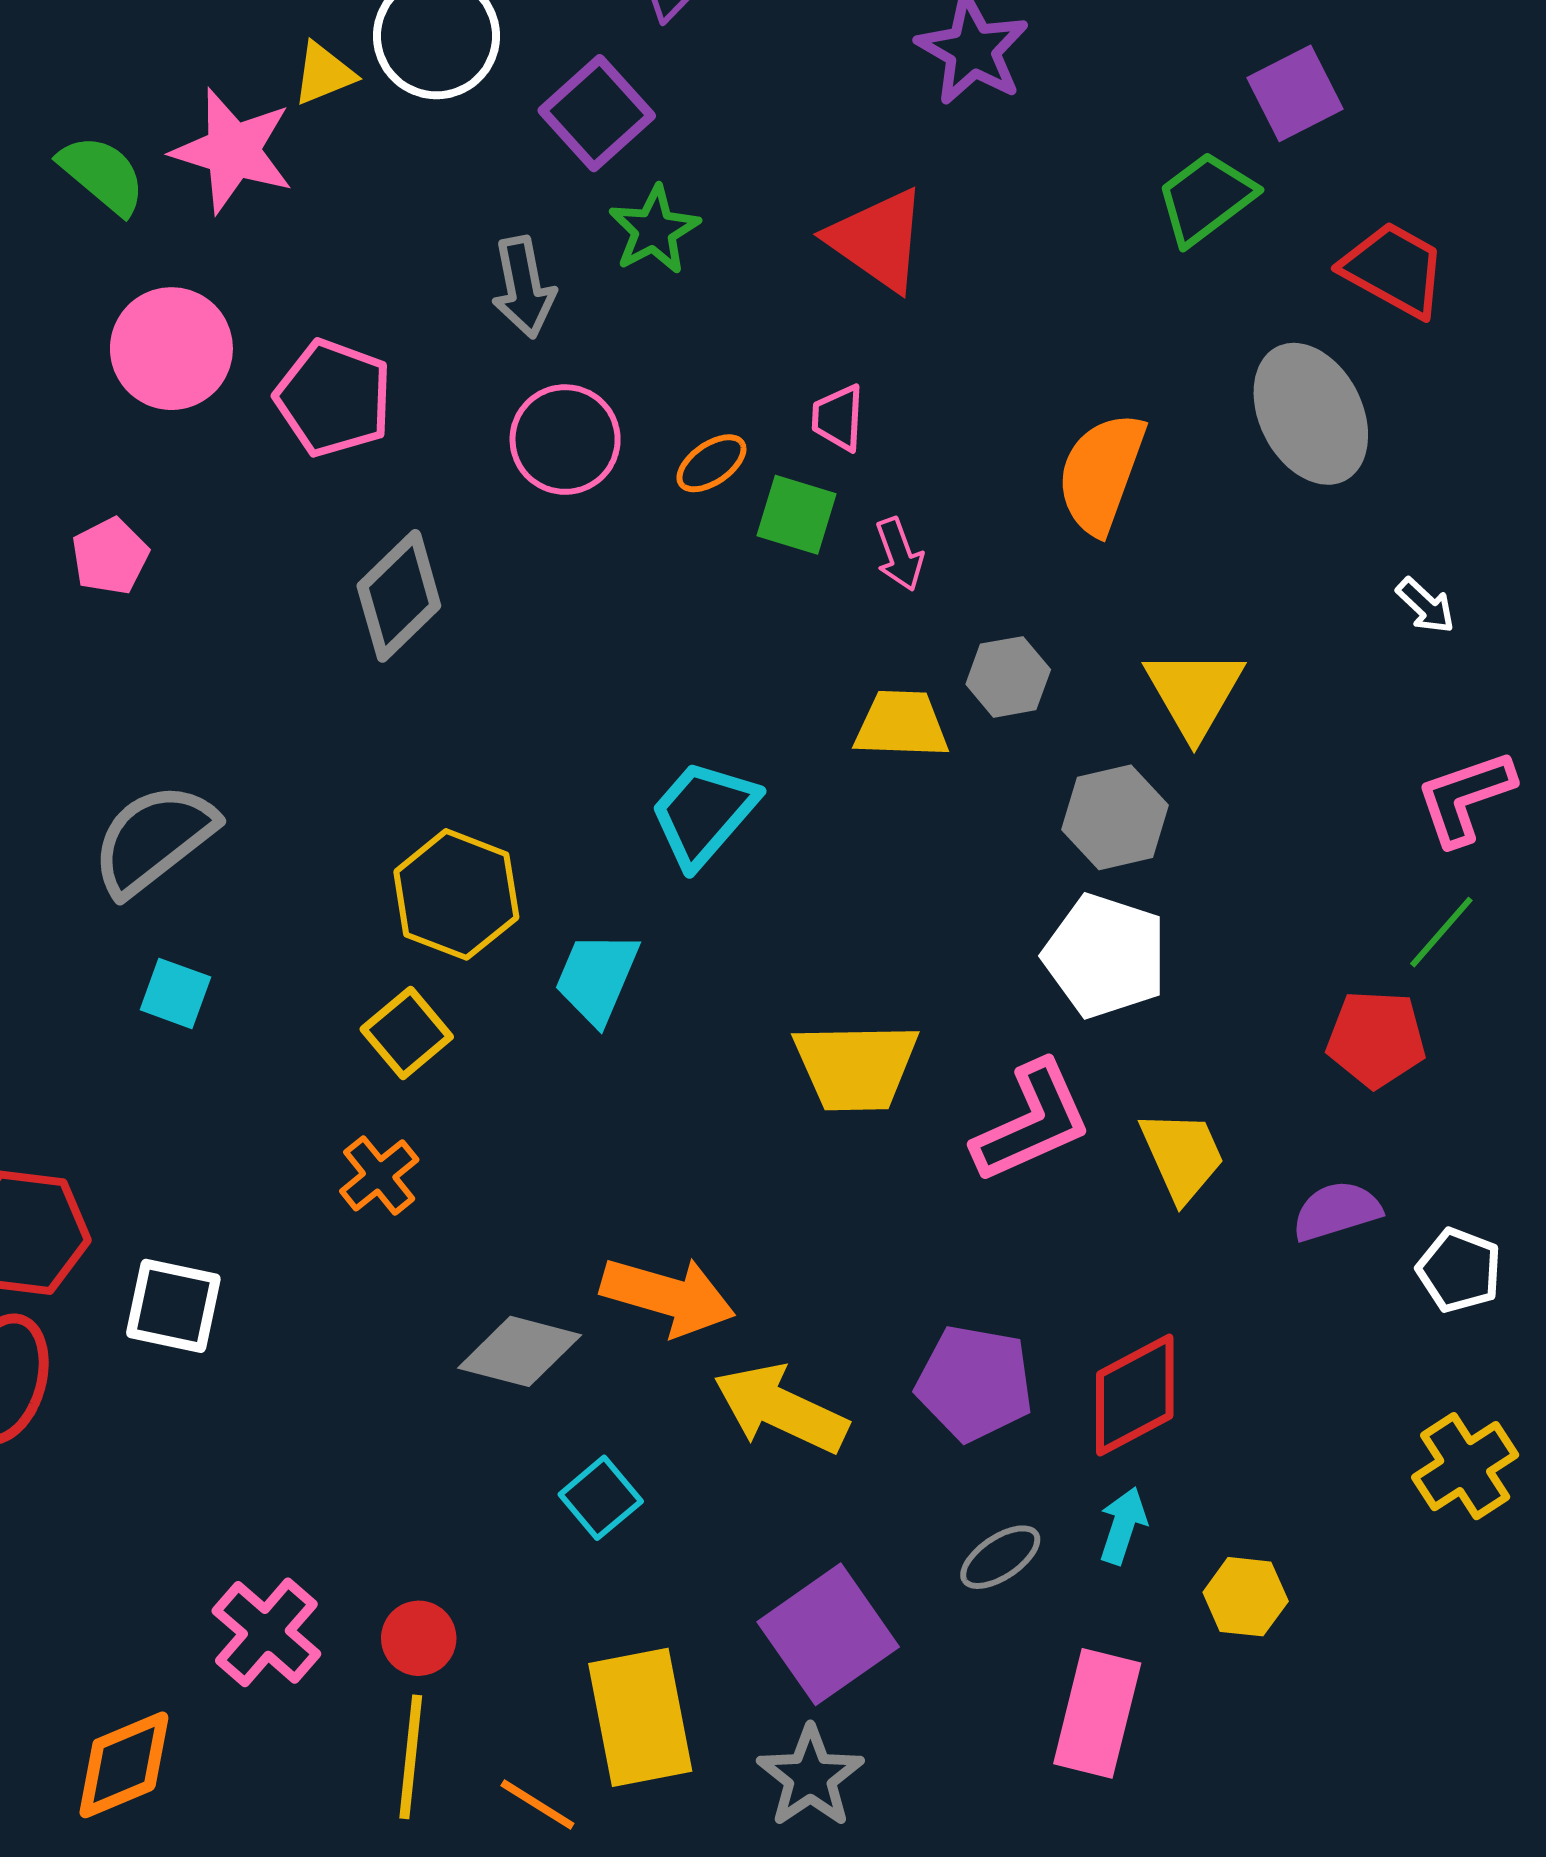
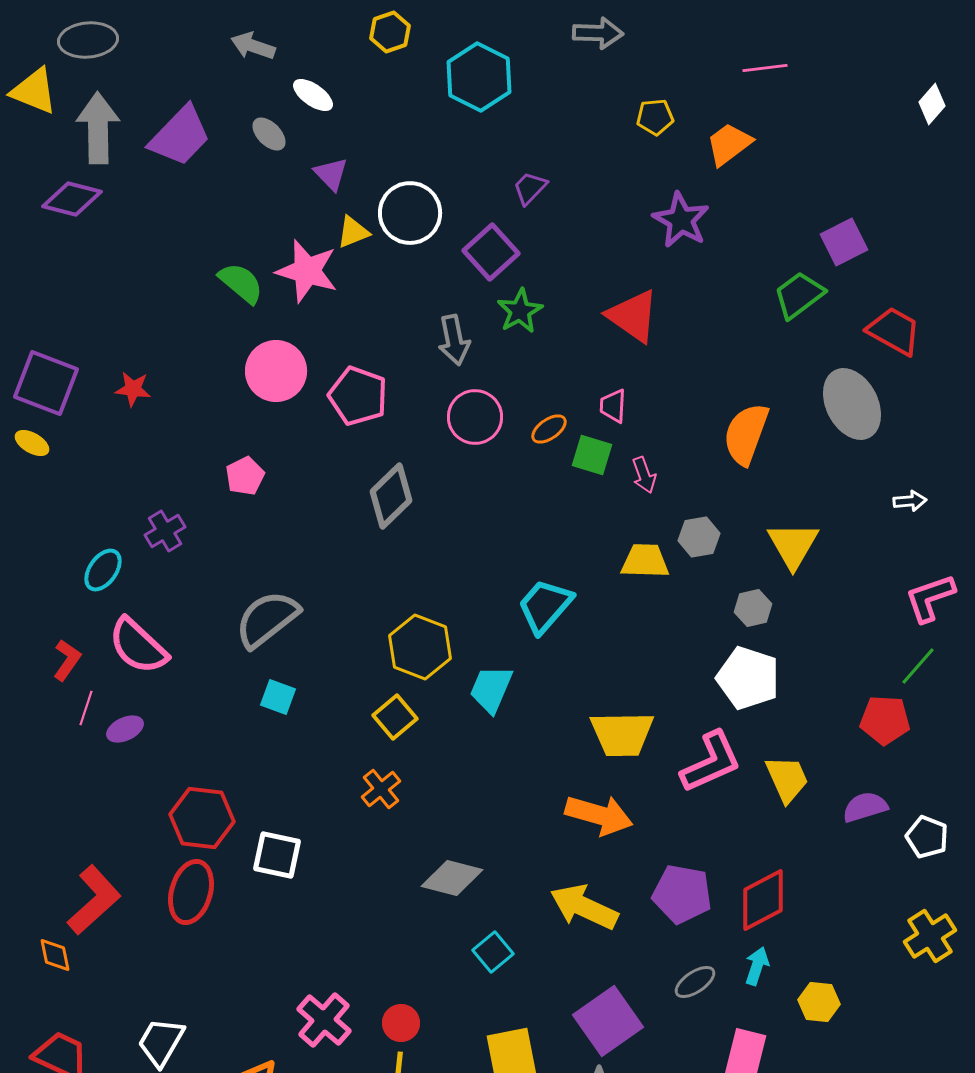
white arrow: (1426, 606) -> (910, 501), turned -48
gray hexagon: (1115, 817) -> (753, 608), size x0.7
orange arrow: (668, 1296) -> (599, 815), moved

